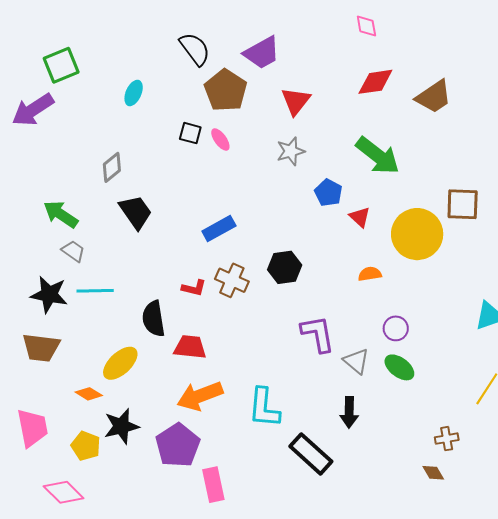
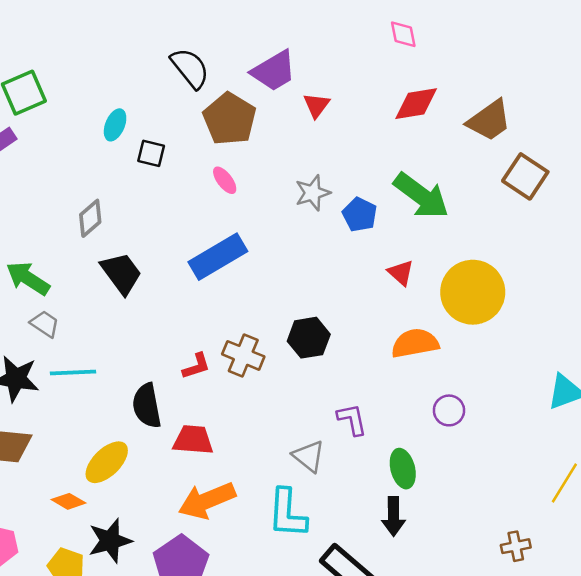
red triangle: (296, 101) -> (316, 105), moved, size x0.7
black square: (190, 133) -> (151, 153), moved
blue pentagon: (328, 193) -> (360, 215), moved
brown square: (463, 204) -> (525, 176), moved, turned 33
blue rectangle: (219, 229) -> (218, 257), moved, size x1.4
orange semicircle: (370, 274) -> (415, 343), size x1.6
red L-shape: (194, 288) -> (196, 366), turned -30
purple L-shape: (318, 334) -> (352, 420), size x0.7
gray triangle: (356, 361) -> (309, 456), moved
green ellipse: (399, 367) -> (403, 469), moved, turned 40

